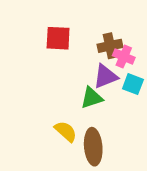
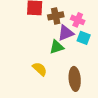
brown cross: (110, 46) -> (56, 16), moved
brown ellipse: (93, 147) -> (75, 79), moved

